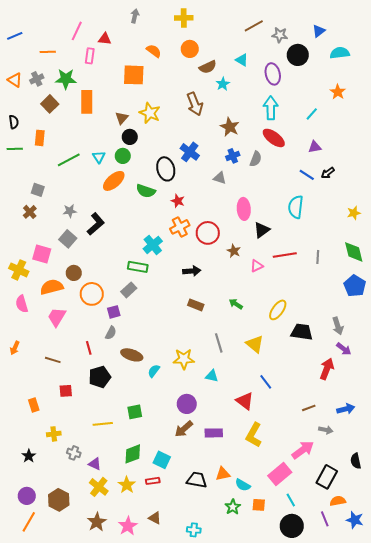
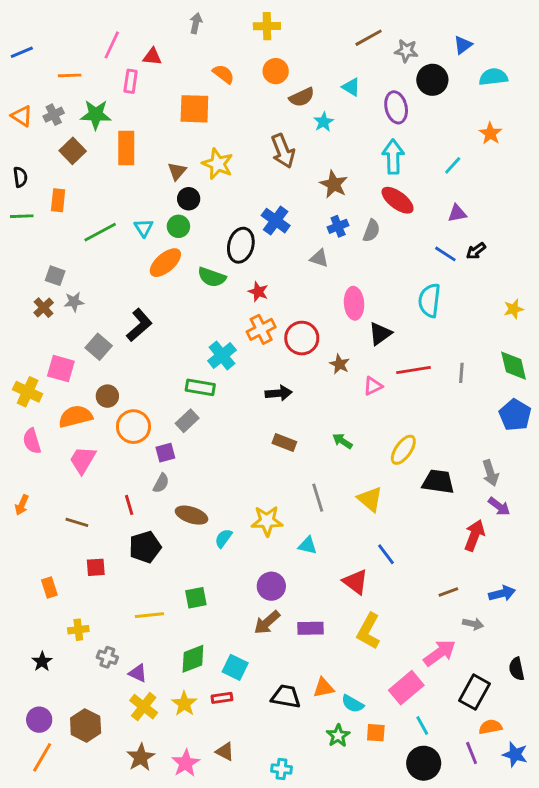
black ellipse: (166, 169) -> (241, 245), turned 30
gray star: (70, 211) -> (74, 302), moved

